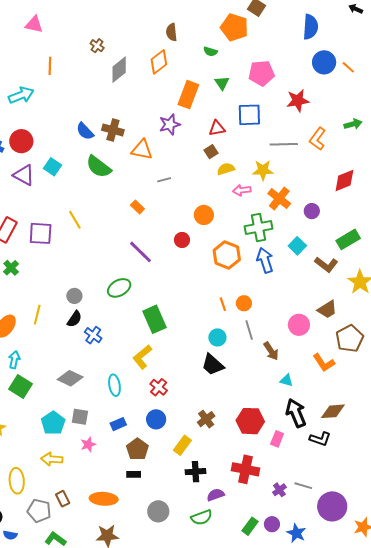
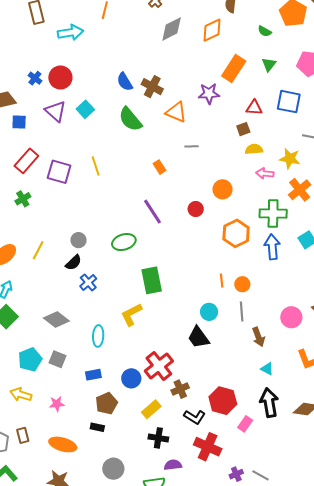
red cross: (159, 387) -> (159, 366), moved, size x1.6
black L-shape: (320, 439) -> (195, 417), moved
pink star: (88, 444) -> (57, 404), moved

